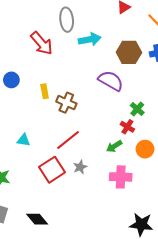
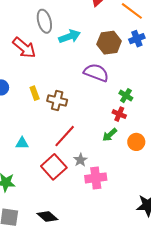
orange circle: (145, 149) -> (136, 142), moved
pink cross: (121, 177) -> (96, 178), moved

